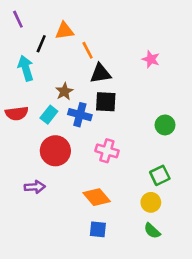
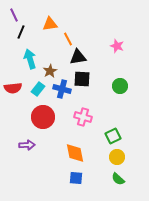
black line: (41, 44) -> (21, 32), moved
cyan arrow: (26, 68) -> (30, 59), moved
green circle: (165, 125) -> (120, 86), moved
green square: (160, 175) -> (113, 136), moved
orange diamond: (97, 197) -> (75, 153), turned 30

